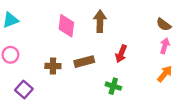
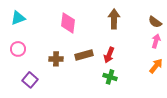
brown arrow: (100, 21) -> (114, 19), moved
red arrow: (121, 54) -> (109, 55), moved

